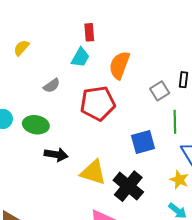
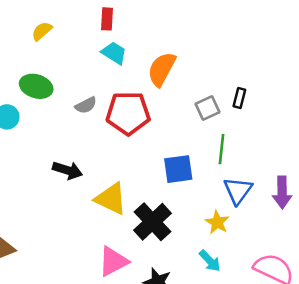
red rectangle: (89, 32) -> (107, 19), moved
cyan trapezoid: (80, 57) -> (114, 53), turned -95
gray semicircle: (52, 86) -> (86, 105), moved
green ellipse: (36, 125) -> (36, 86), moved

